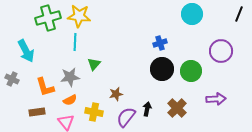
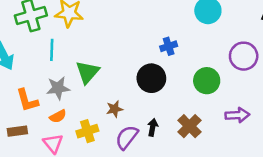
cyan line: (75, 42) -> (52, 50), moved
green triangle: (94, 64) -> (87, 72), size x1.5
black circle: (162, 69) -> (151, 78), moved
yellow cross: (94, 112) -> (87, 131), turned -30

